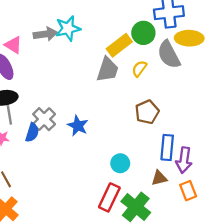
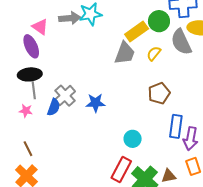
blue star: (78, 126) -> (95, 103), turned -30
brown triangle: (159, 178) -> (169, 176), moved

